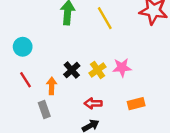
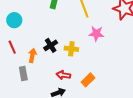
pink star: (122, 68) -> (96, 34), moved
yellow cross: (98, 70) -> (71, 49), turned 32
orange rectangle: (136, 104) -> (88, 80), moved, turned -40

